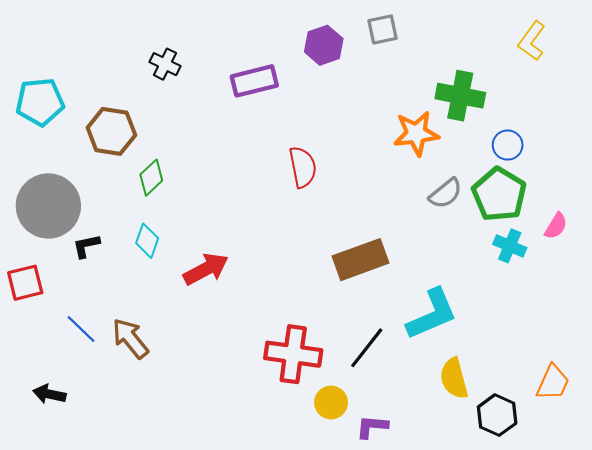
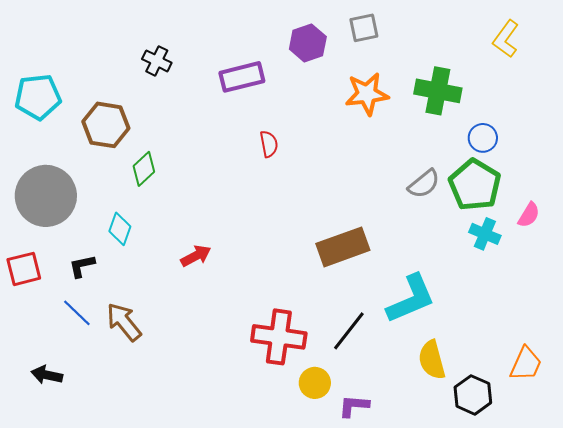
orange star: (416, 133) -> (367, 94), moved
red semicircle: (303, 167) -> (269, 144), moved, size x0.7
cyan diamond: (147, 241) -> (120, 229), moved
black L-shape: (86, 246) -> (82, 266), moved
red arrow: (206, 269) -> (196, 256), size x0.7

